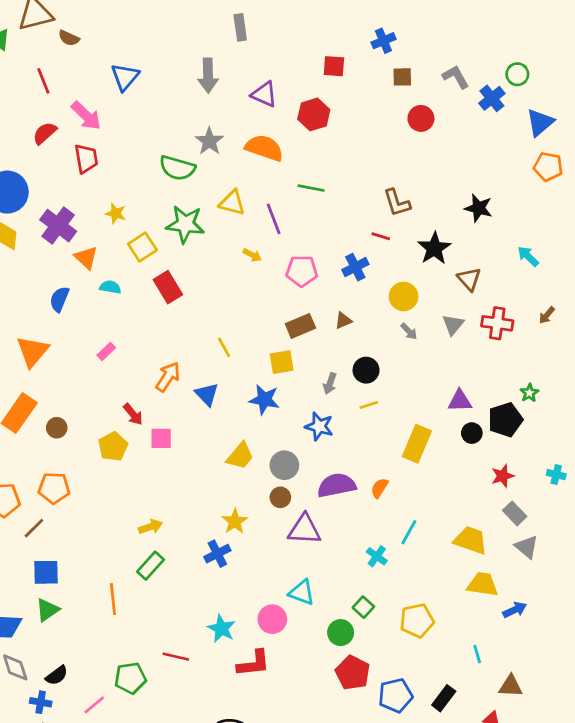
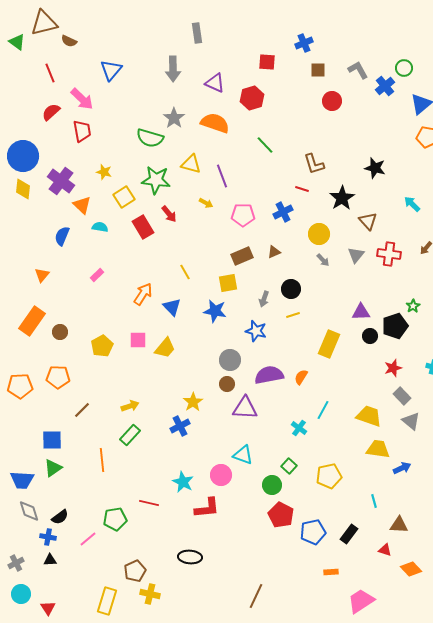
green line: (311, 188) -> (265, 145), moved, turned 36
orange triangle: (33, 351) -> (42, 275), size x0.6
red arrow: (133, 414) -> (169, 214), moved
yellow trapezoid: (240, 456) -> (165, 348), moved
brown line: (34, 528) -> (82, 410), moved

